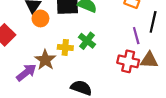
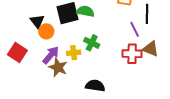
brown triangle: (149, 60) -> (151, 49), turned 30
purple arrow: (26, 72) -> (51, 55), moved

